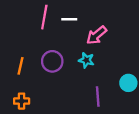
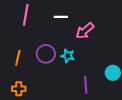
pink line: (44, 17) -> (26, 15), moved
cyan star: (86, 60) -> (68, 56), moved

